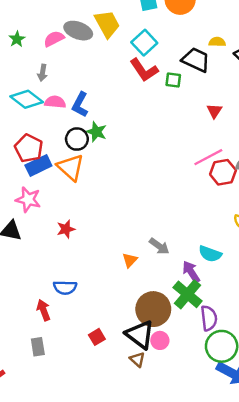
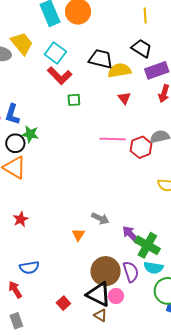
yellow semicircle: (217, 42) -> (119, 70), moved, size x1.6
green square: (173, 80) -> (74, 100), moved
pink line: (208, 157) -> (113, 139), moved, turned 40
cyan semicircle: (210, 254) -> (153, 268), moved
green cross: (188, 294) -> (147, 245), moved
purple semicircle: (209, 318) -> (131, 272), moved

